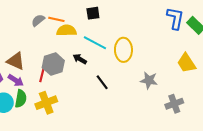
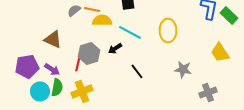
yellow ellipse: (123, 50) -> (168, 30), moved
black arrow: (80, 59) -> (115, 48), turned -64
brown triangle: (16, 61) -> (53, 39), moved

